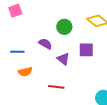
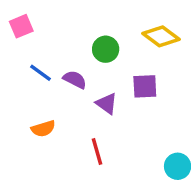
blue line: (17, 52) -> (41, 73), moved, turned 40
red line: (56, 87) -> (97, 152), turned 70

